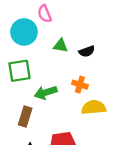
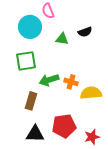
black semicircle: (87, 51) -> (85, 32), moved
orange cross: (80, 85) -> (71, 82), moved

